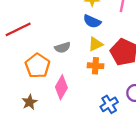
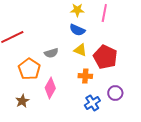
yellow triangle: (95, 44) -> (80, 50), turned 48
orange cross: (95, 66) -> (85, 76), moved

